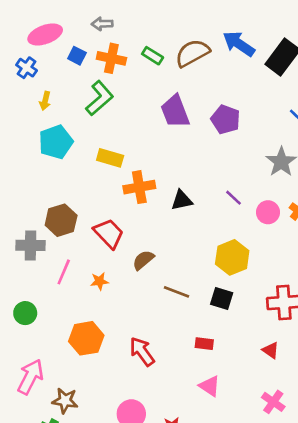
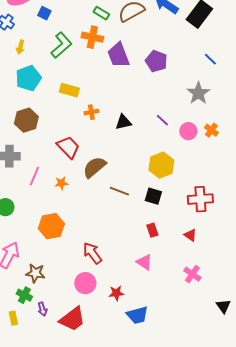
orange cross: (111, 58) -> (92, 37), moved
orange cross: (139, 187) -> (91, 112), size x0.6
brown hexagon: (61, 220) -> (26, 120), moved
brown semicircle: (143, 260) -> (94, 167), size x1.4
red rectangle: (204, 344) -> (152, 230), moved, turned 64
red arrow: (142, 352) -> (92, 253), moved

